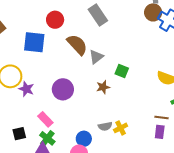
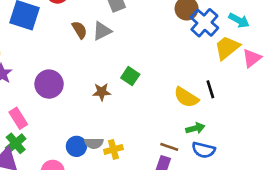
brown semicircle: (77, 45) -> (80, 30), size x0.6
gray triangle: (96, 57) -> (102, 31), moved
blue circle: (84, 139) -> (76, 146), moved

